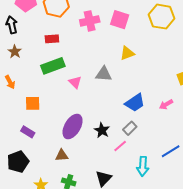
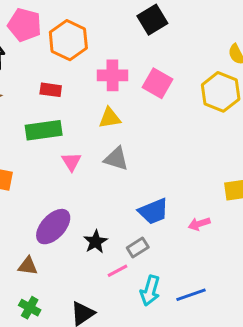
yellow triangle: (127, 53) -> (110, 118), moved
cyan arrow: (143, 166) -> (150, 291), moved

